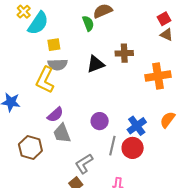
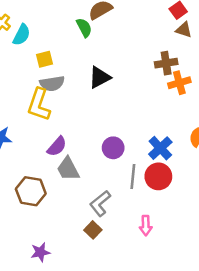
cyan semicircle: (38, 23) -> (22, 35), size x0.7
brown cross: (124, 53) -> (166, 63), moved
orange cross: (158, 76) -> (179, 83), size x0.7

